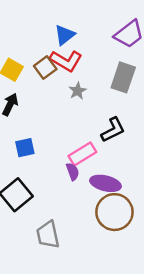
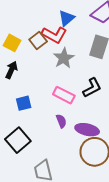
blue triangle: (65, 35) -> (67, 18), moved
gray star: (78, 91) -> (64, 58), size x1.5
pink rectangle: (82, 154) -> (64, 95), moved, turned 60

